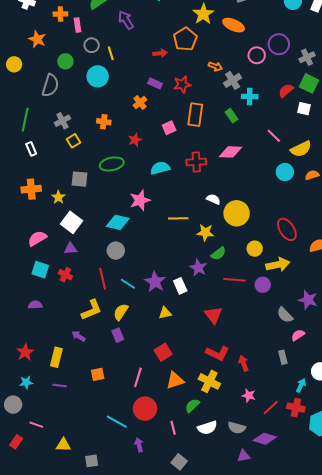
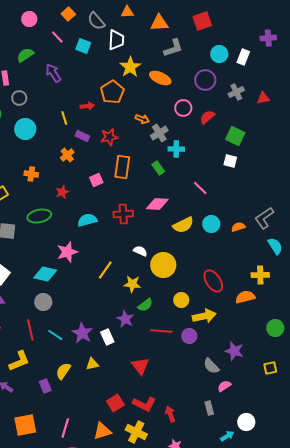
purple circle: (279, 44) -> (205, 80), moved
yellow line: (111, 53) -> (64, 118), moved
gray cross: (307, 57) -> (236, 92), moved
red semicircle: (286, 90) -> (207, 117), moved
yellow semicircle: (301, 149) -> (183, 225), moved
yellow line: (178, 218) -> (105, 270), turned -54
yellow semicircle: (121, 312) -> (63, 371), moved
red square: (163, 352) -> (115, 403), moved
orange square: (98, 374) -> (25, 425), size x1.6
cyan arrow: (301, 385) -> (227, 436), turned 32

